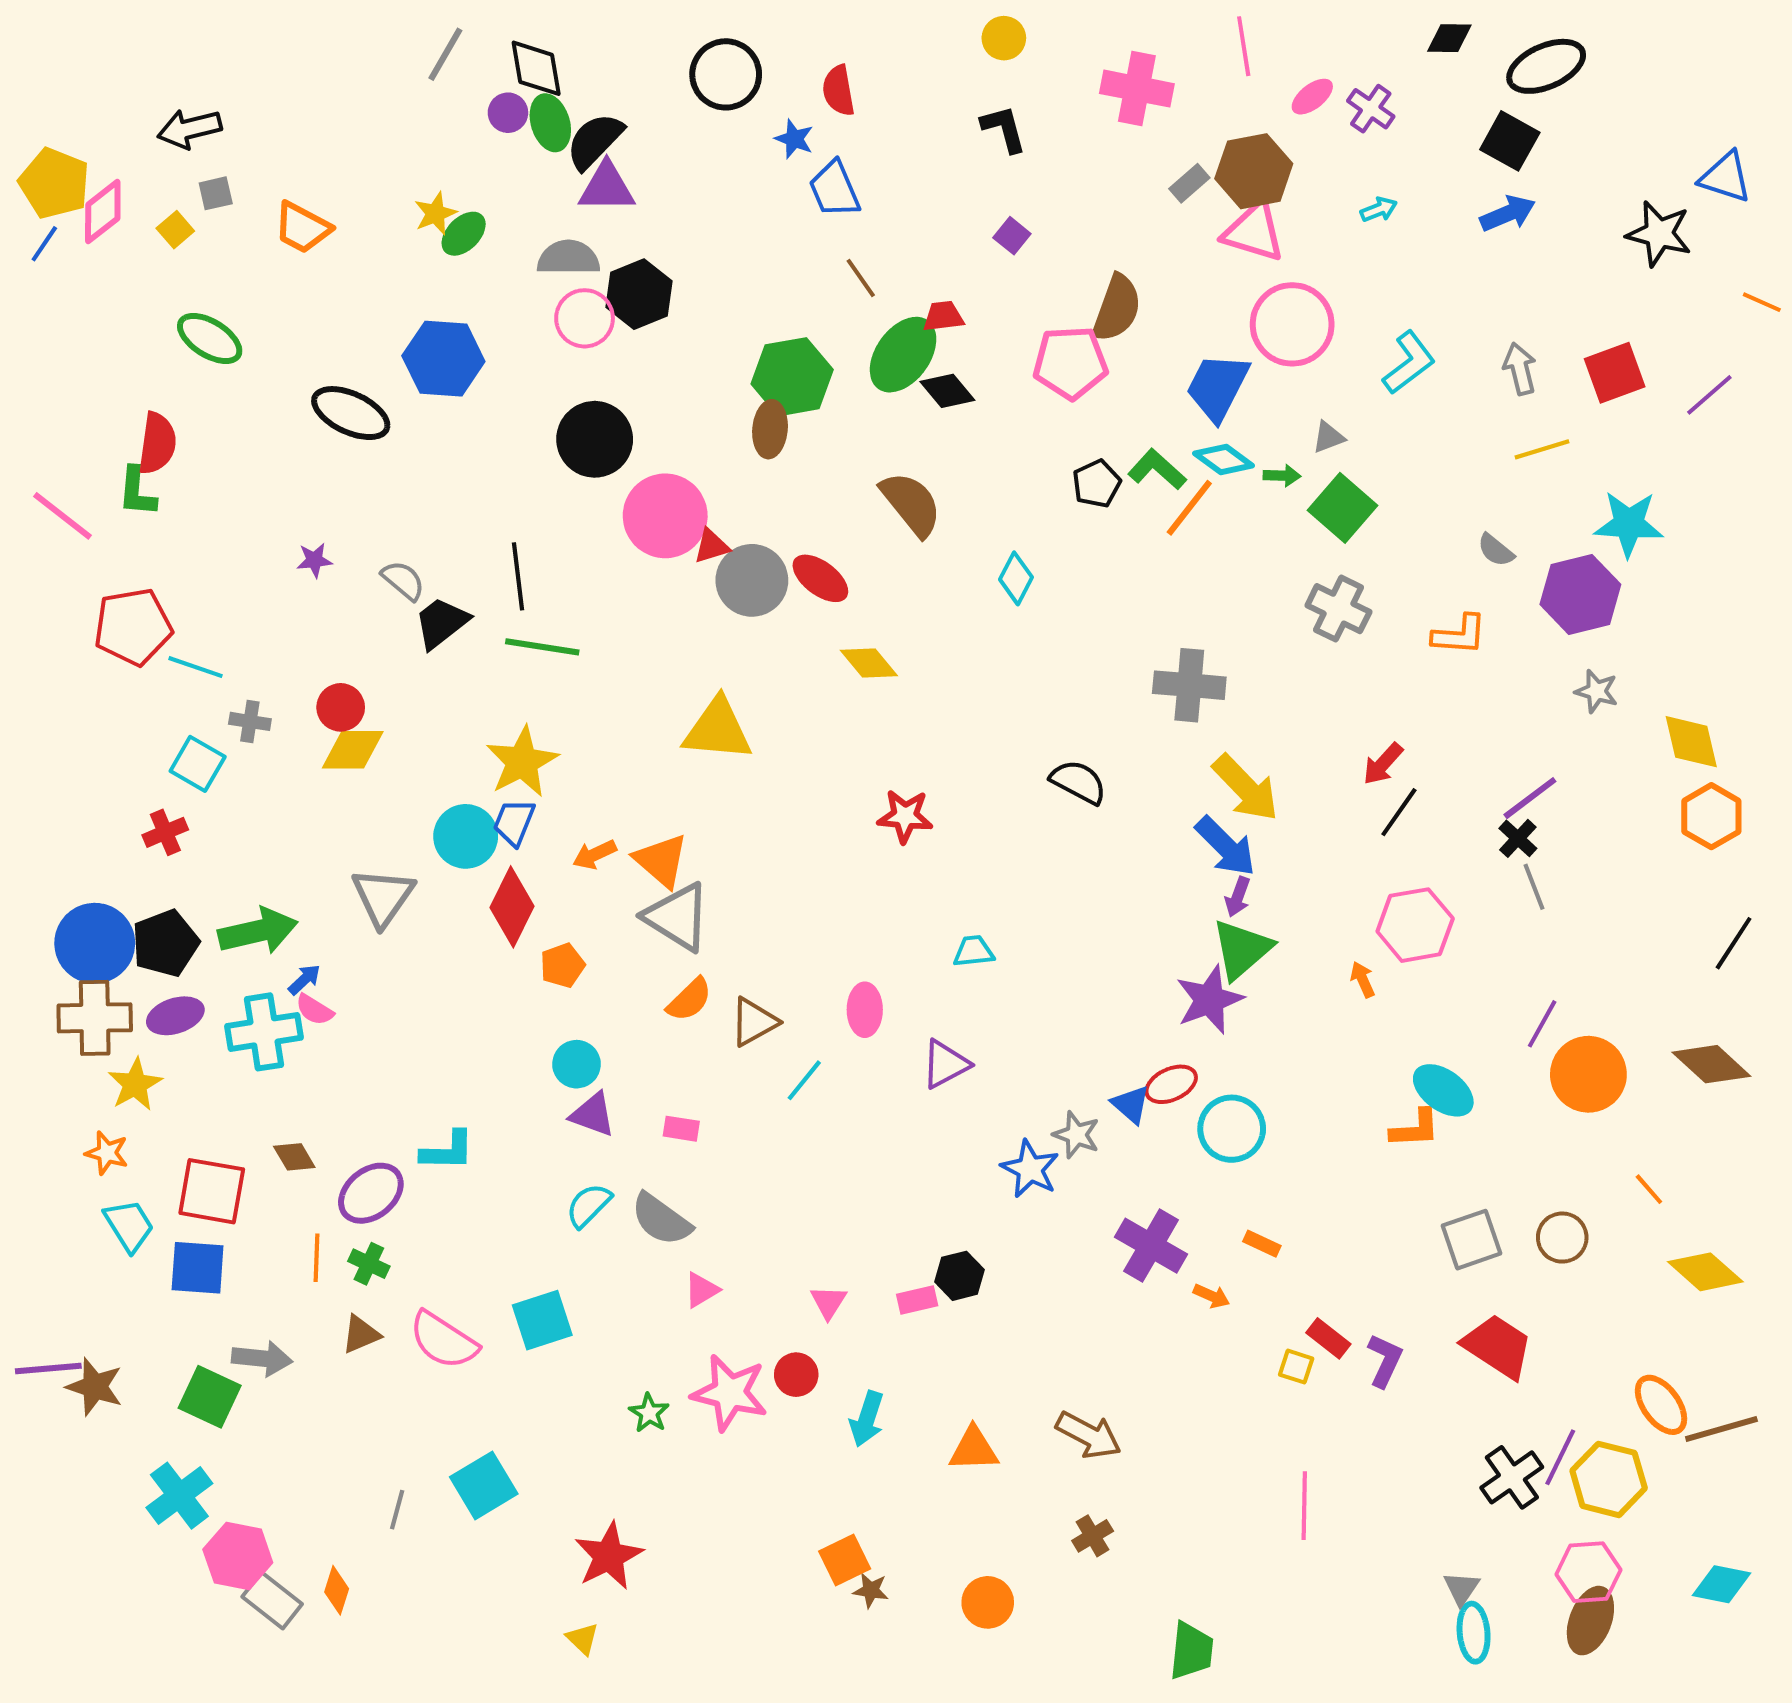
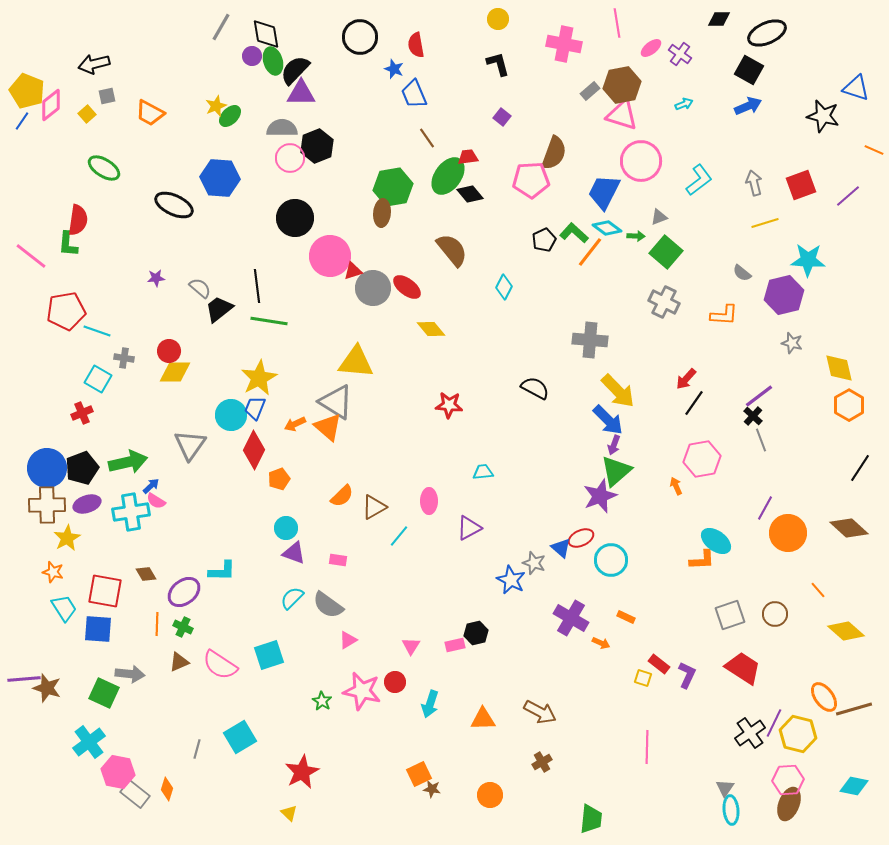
gray triangle: (677, 917) -> (336, 402), moved

